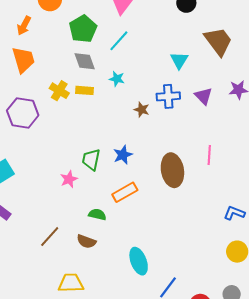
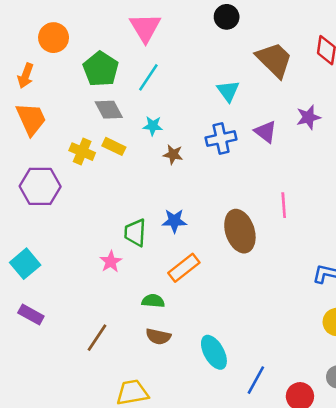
yellow rectangle: (84, 90) -> (114, 146), turned 30
brown star: (142, 110) -> (173, 154), moved
blue star: (123, 155) -> (174, 221), turned 30
brown semicircle: (86, 241) -> (158, 337), moved

